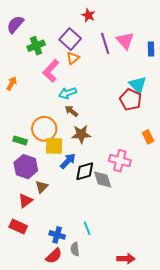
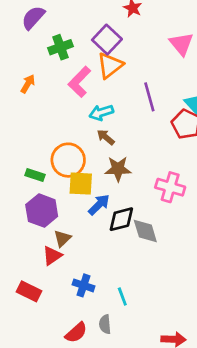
purple line: (105, 43) -> (149, 97), moved
orange triangle: (73, 58) -> (110, 65), size x1.5
orange arrow: (12, 83) -> (28, 84), moved
pink cross: (120, 161) -> (170, 187), moved
red triangle: (25, 201) -> (52, 256), moved
blue cross: (57, 235) -> (83, 285), moved

